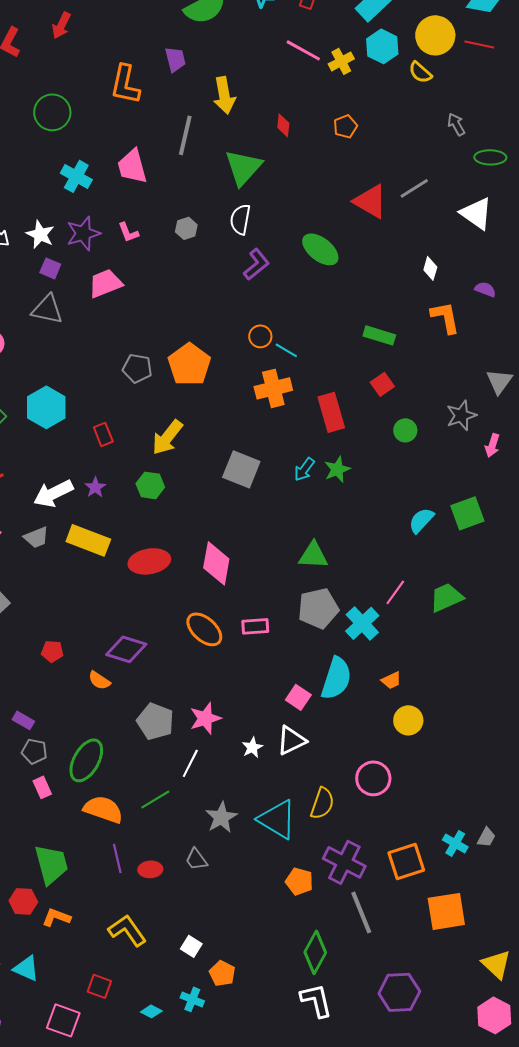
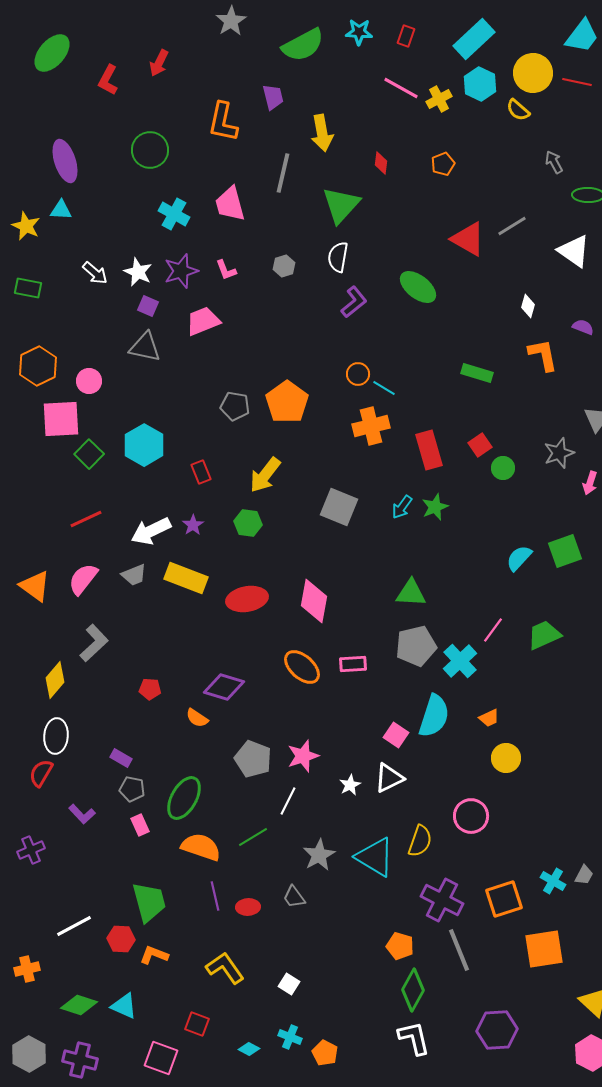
red square: (382, 384) -> (480, 445), moved
orange pentagon: (299, 881) -> (400, 946), moved
orange pentagon: (222, 973) -> (325, 1053), moved

